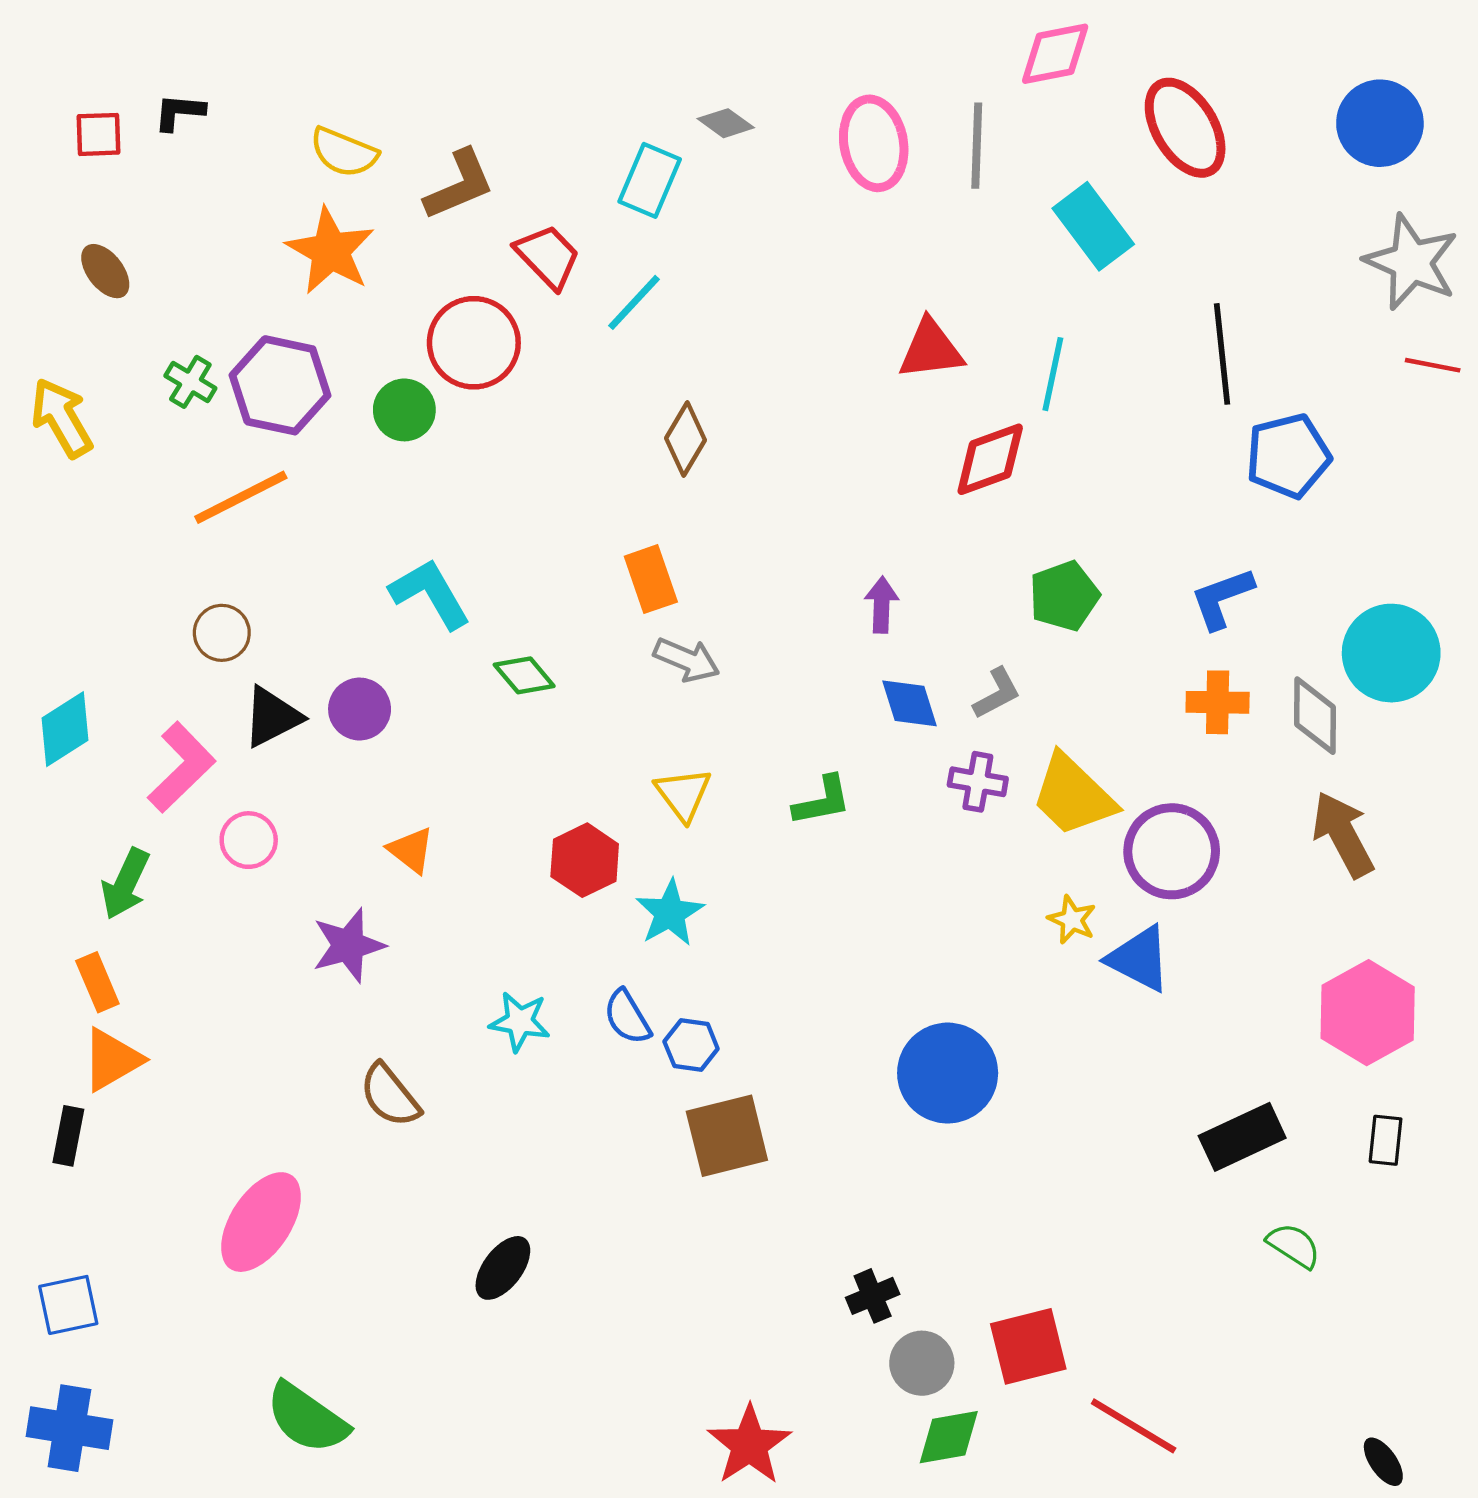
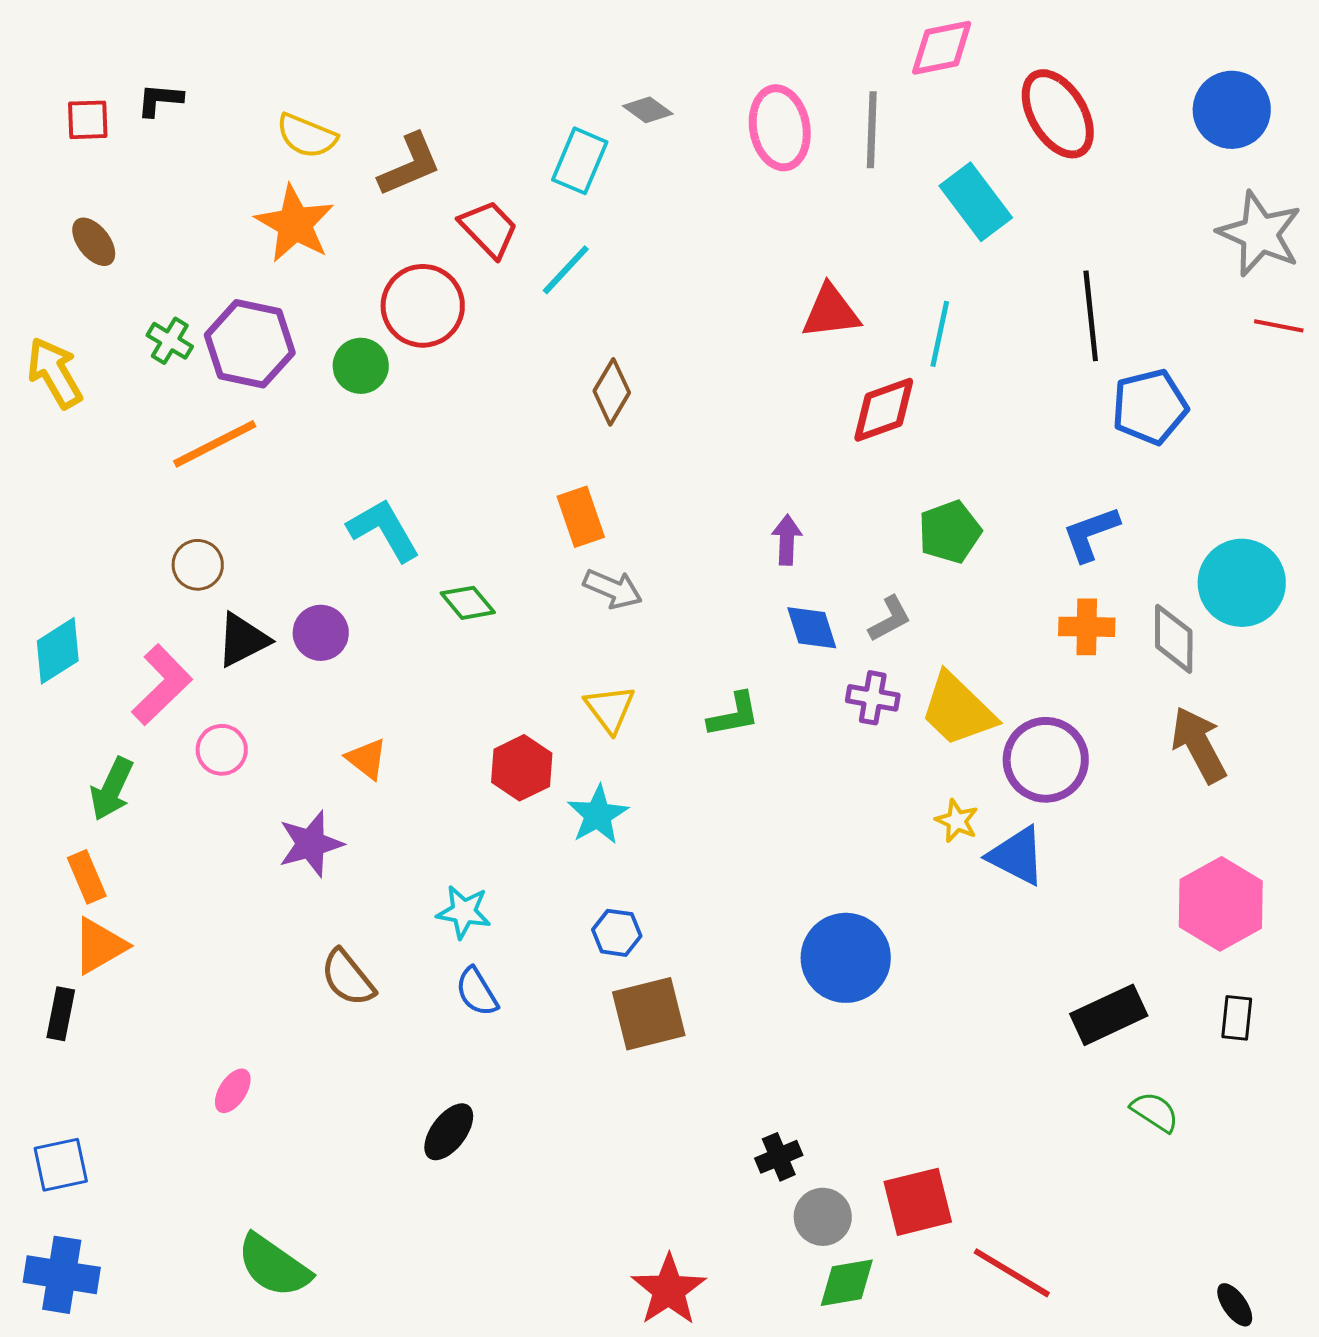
blue semicircle: (627, 1017) -> (477, 992), moved
pink ellipse: (261, 1222) -> (233, 1091), size x0.5

